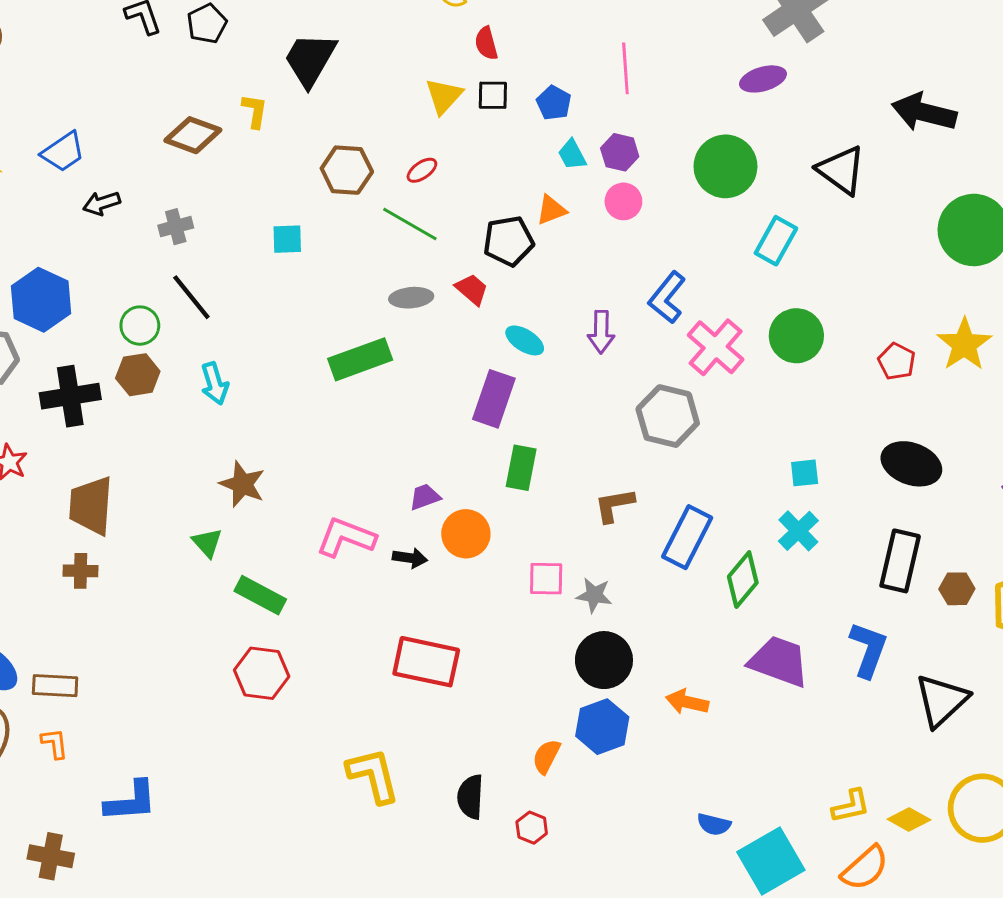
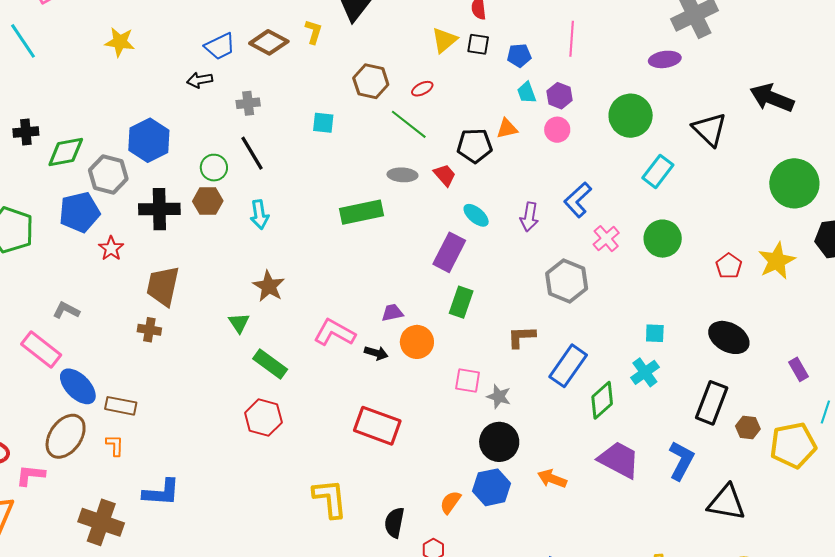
blue pentagon: (554, 103) -> (519, 55), turned 30
blue trapezoid: (63, 152) -> (220, 46), moved
pink cross: (716, 347) -> (606, 239), size x0.7
black triangle: (942, 700) -> (726, 502), turned 45
brown cross: (51, 856) -> (101, 522), size x1.4

